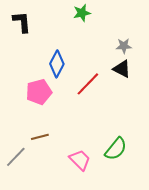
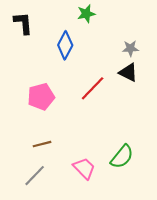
blue diamond: (57, 64) -> (65, 45), moved
gray line: (16, 157) -> (35, 176), moved

